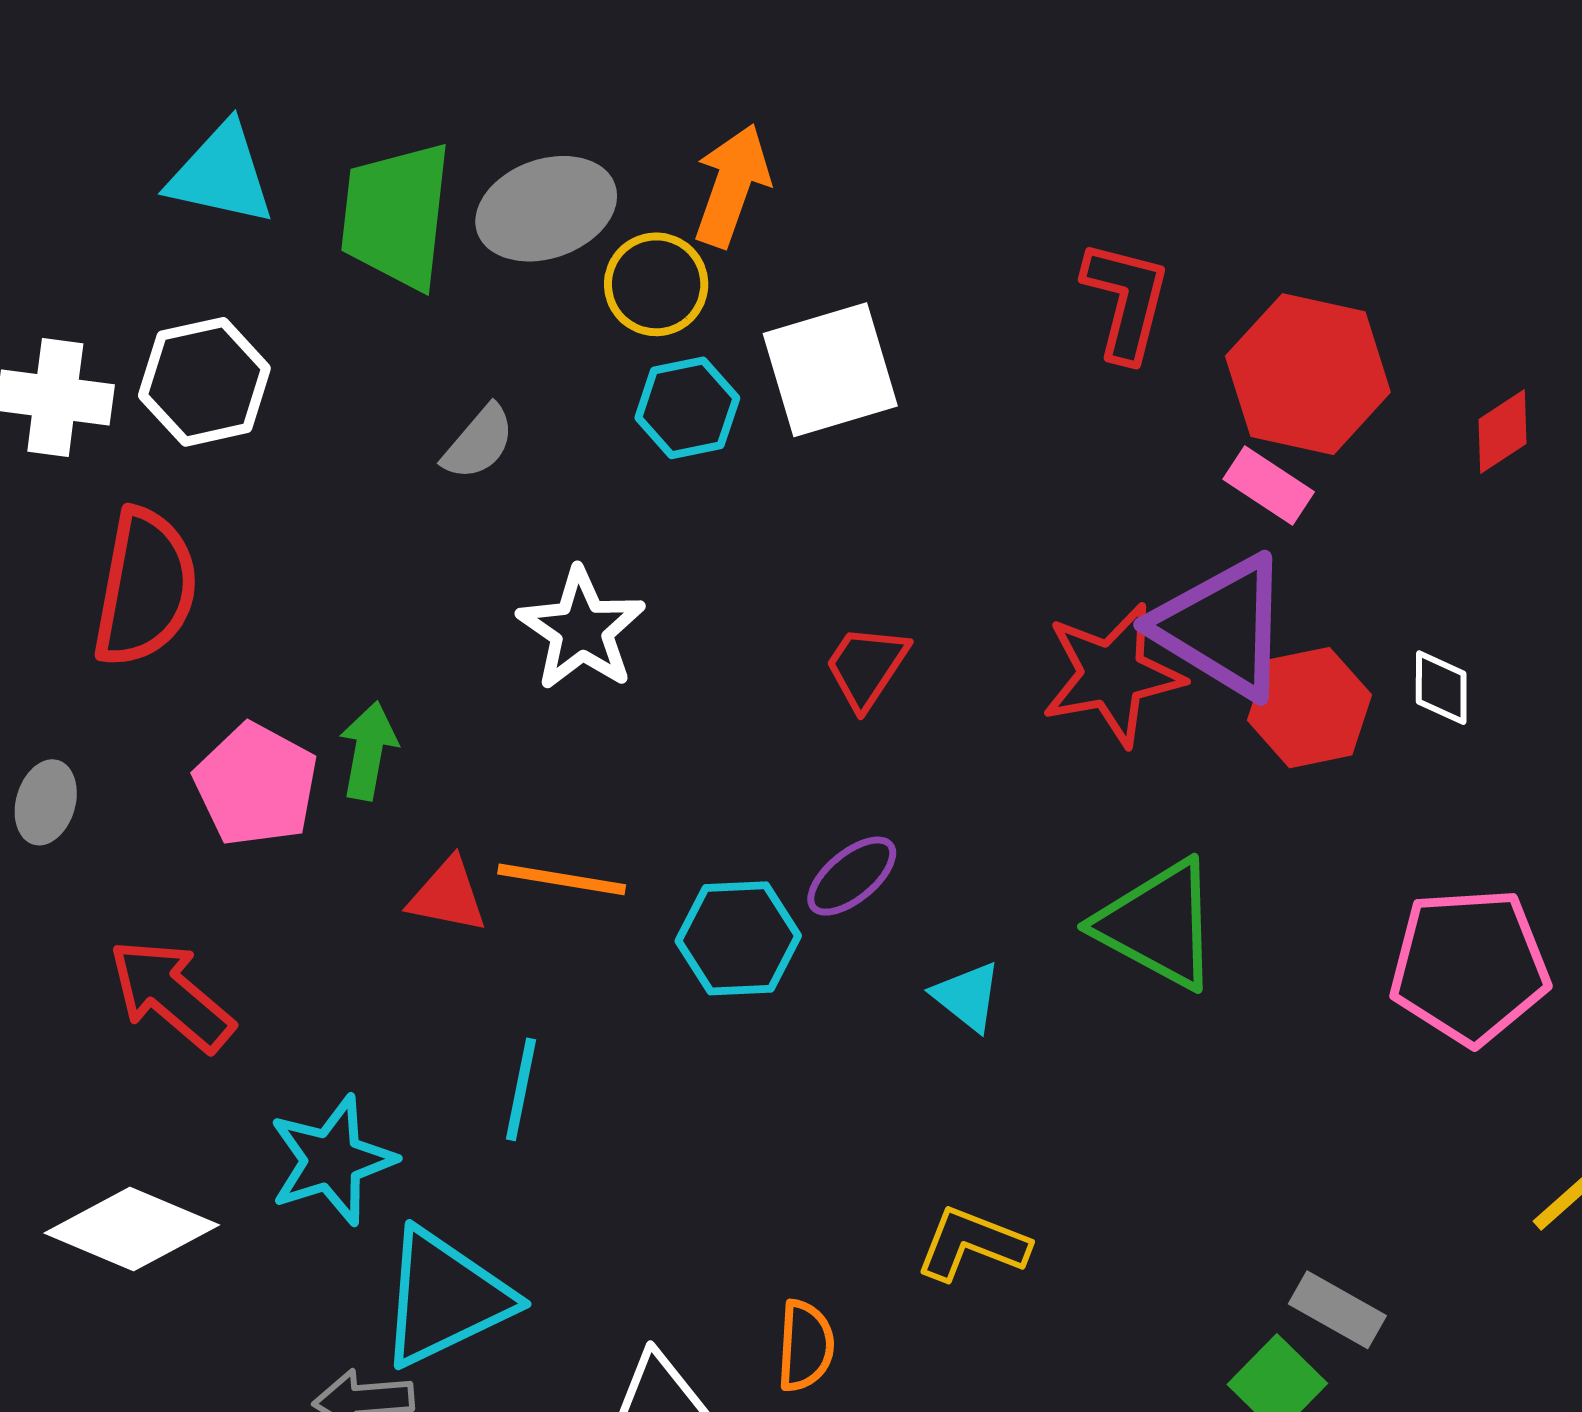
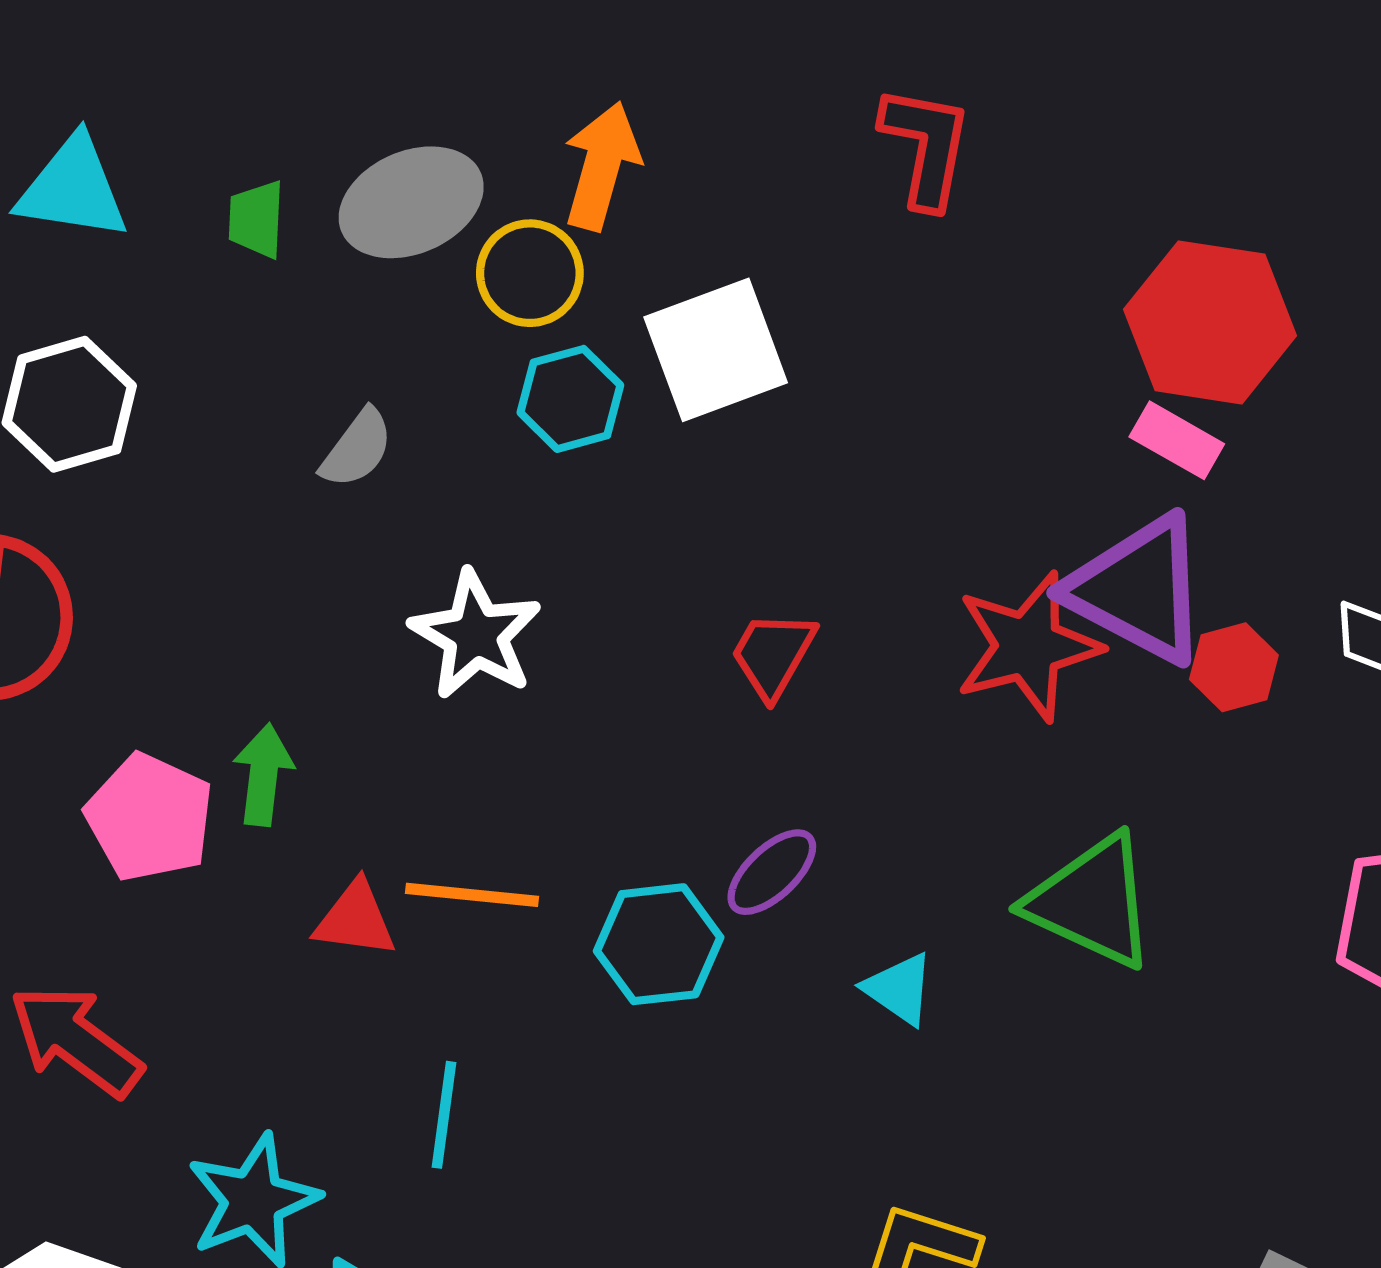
green trapezoid: (396, 215) -> (256, 219), size x0.5
red L-shape: (1126, 301) -> (926, 146), moved
red hexagon: (1310, 708) -> (1234, 667), size x0.7

